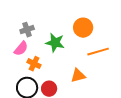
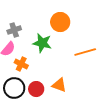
orange circle: (83, 28) -> (60, 22), moved
orange triangle: (78, 76) -> (59, 85), moved, turned 35

